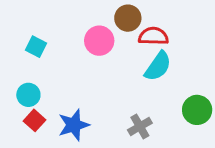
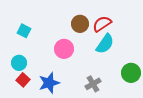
brown circle: (128, 18) -> (80, 24), moved
red semicircle: (153, 36) -> (102, 24), turned -36
pink circle: (99, 41) -> (64, 49), moved

